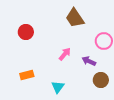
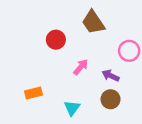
red circle: (26, 32) -> (56, 40), moved
brown circle: (101, 80) -> (111, 99), moved

